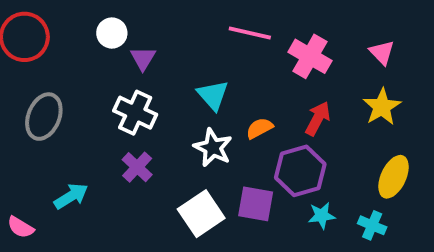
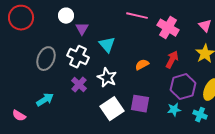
cyan triangle: (213, 95) -> (107, 45), moved
gray ellipse: (44, 117) -> (46, 59), moved
white star: (213, 148) -> (107, 78), moved
purple hexagon: (300, 171) -> (183, 87), moved

